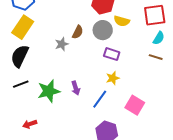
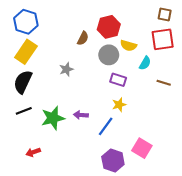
brown semicircle: (78, 32) -> (83, 38), moved
cyan semicircle: (159, 38) -> (145, 63), moved
purple arrow: (76, 88) -> (81, 115), turned 112
pink square: (135, 105) -> (142, 148), moved

